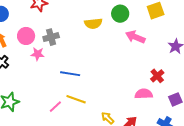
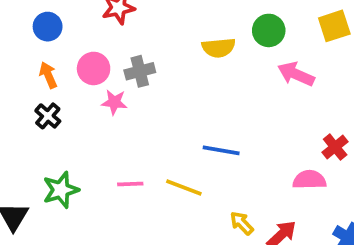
blue line: (70, 74) -> (221, 150), moved
pink line: (55, 107) -> (130, 184), moved, turned 40

